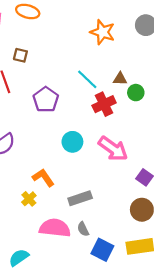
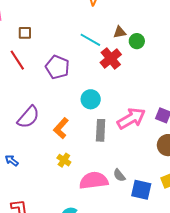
pink arrow: (113, 149) -> (131, 118), moved, turned -52
orange L-shape: (43, 178) -> (61, 128), moved, turned -90
gray rectangle: (80, 198) -> (101, 130), moved, turned -55

